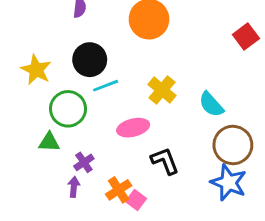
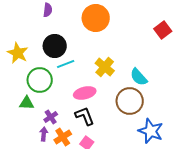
brown circle: (233, 145) -> (130, 101), moved
black L-shape: (165, 161) -> (85, 116), moved
orange cross: (119, 190) -> (63, 137), moved

